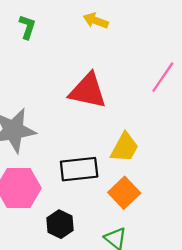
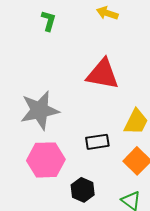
black rectangle: (79, 169) -> (97, 142), size x0.7

